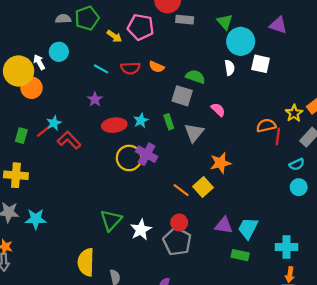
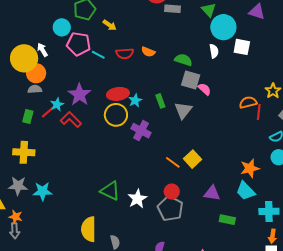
gray semicircle: (63, 19) -> (35, 89), moved
pink pentagon: (141, 27) -> (79, 44), moved
cyan circle: (59, 52) -> (62, 27), moved
gray square: (182, 96) -> (191, 80), moved
purple star: (95, 99) -> (79, 95), moved, size x1.6
red ellipse: (114, 125) -> (118, 94), moved
yellow circle: (129, 158) -> (116, 115), moved
orange star: (221, 163) -> (250, 168), moved
green triangle: (111, 220) -> (110, 191), turned -45
cyan trapezoid: (248, 228) -> (246, 191), moved, turned -70

